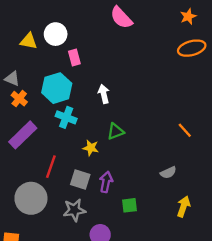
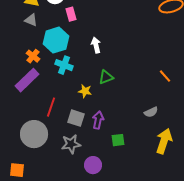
gray triangle: (12, 79) -> (31, 20), moved
orange cross: (19, 99) -> (33, 56), moved
yellow arrow: (183, 207) -> (164, 141), size x1.4

